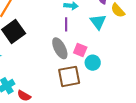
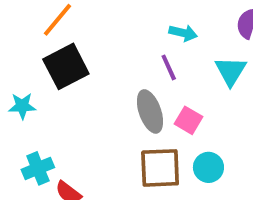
purple line: (66, 24) -> (169, 67), turned -32
cyan circle: (93, 63) -> (208, 167), moved

